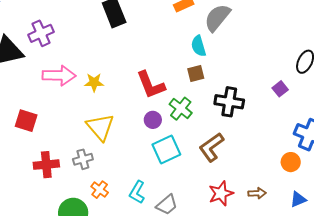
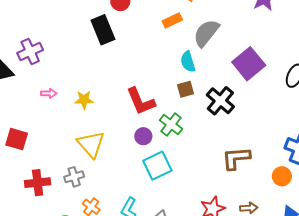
pink arrow: (59, 76) -> (49, 93), size x0.5
purple square: (280, 89) -> (249, 64), moved, size x2.0
black cross: (229, 102) -> (220, 101), moved, turned 32
brown L-shape: (211, 147) -> (236, 158), moved, turned 32

